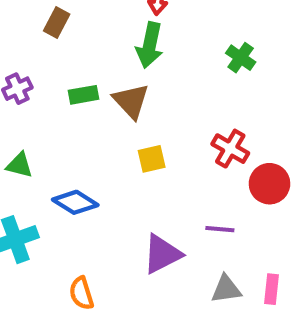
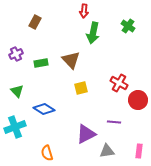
green arrow: (150, 45) -> (93, 33), moved
green cross: (241, 58) -> (128, 26), moved
green rectangle: (83, 95) -> (41, 63), moved
green triangle: (19, 165) -> (17, 91), turned 32
gray triangle: (226, 289) -> (107, 151), moved

